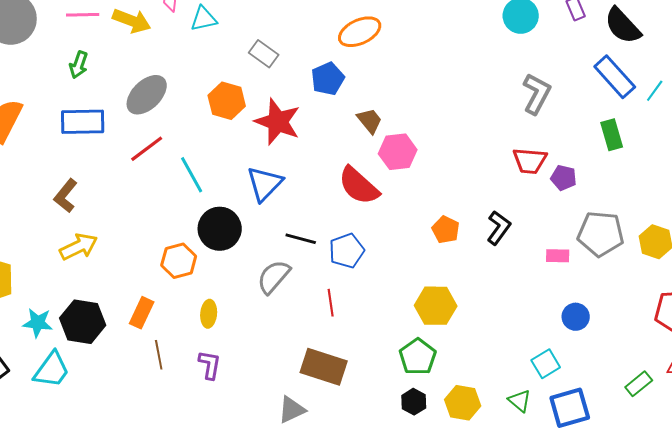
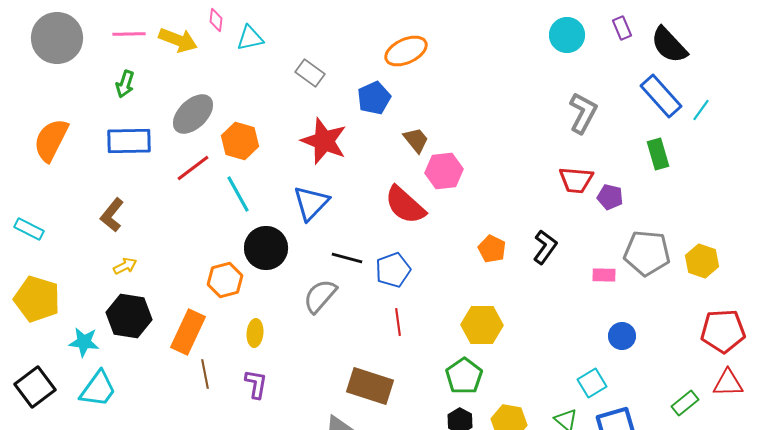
orange hexagon: (227, 101) -> (240, 141), moved
yellow arrow: (79, 247) -> (125, 266), size x0.6
red line: (331, 303) -> (398, 322), moved
orange rectangle: (142, 313) -> (188, 332), size x1.4
black hexagon: (83, 322) -> (129, 316), moved

